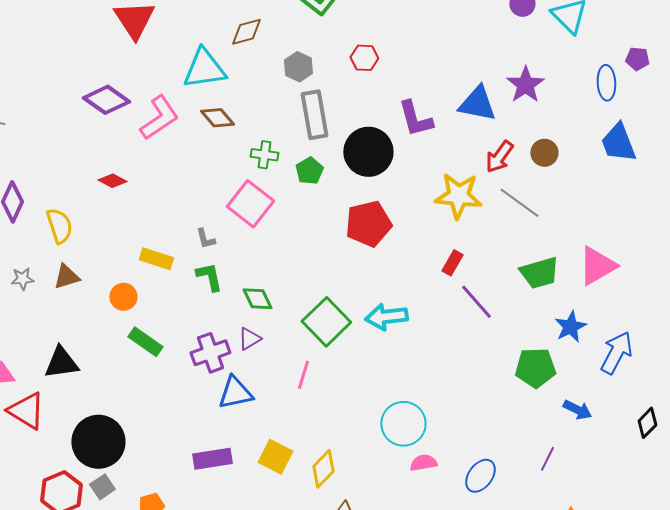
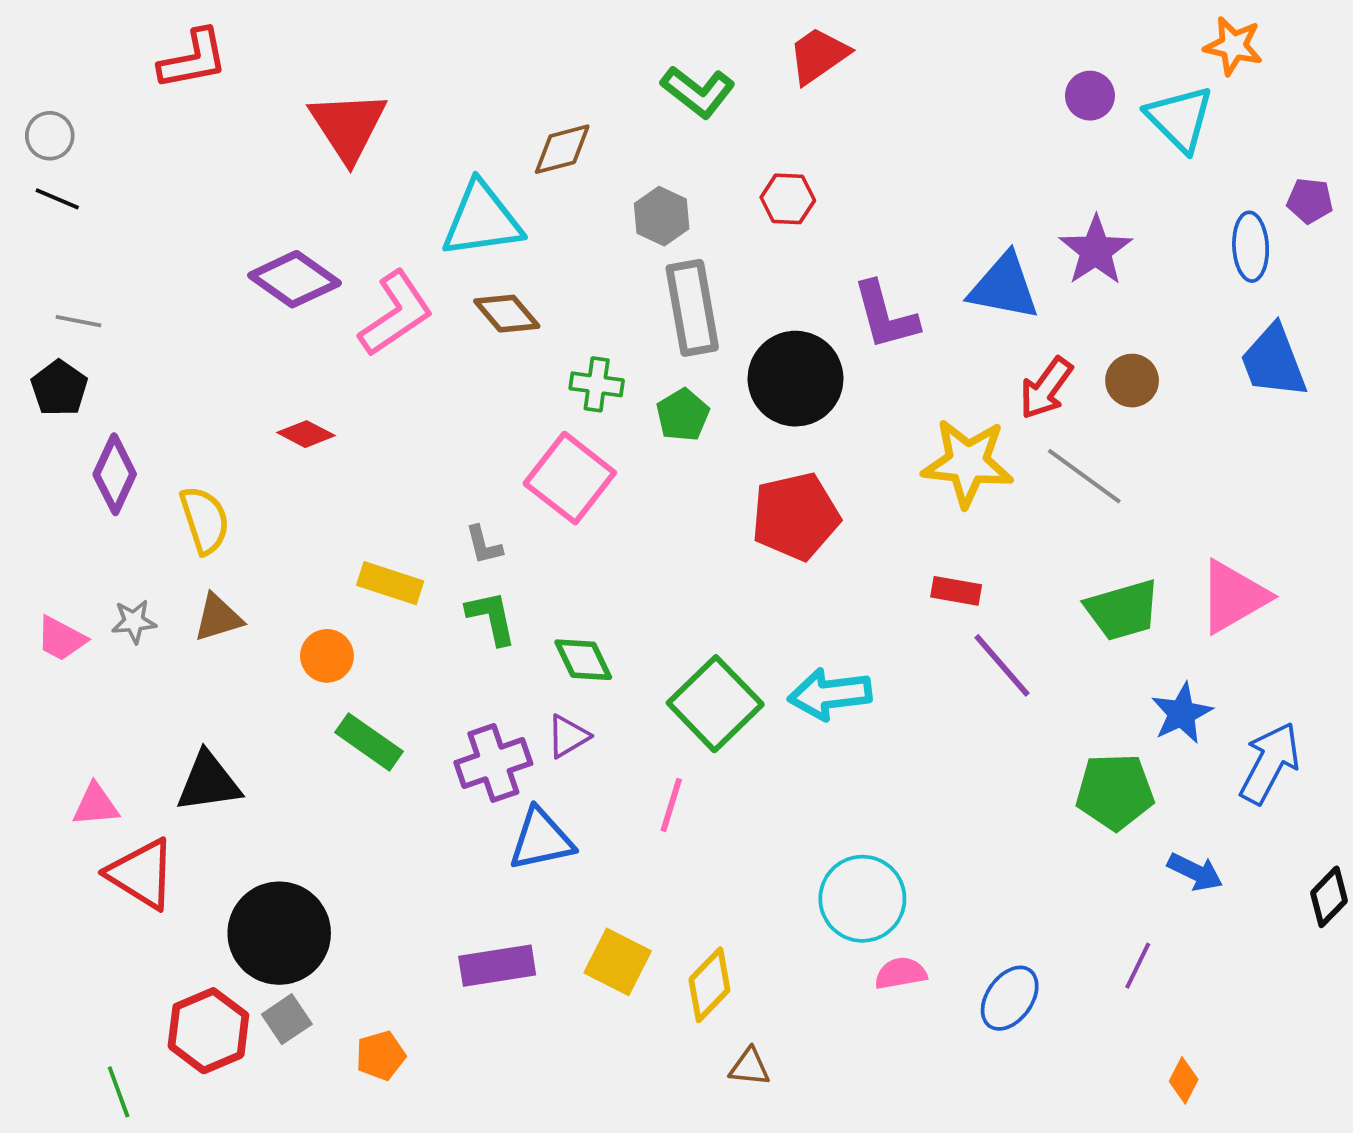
red rectangle: (452, 263) -> (956, 591), turned 70

